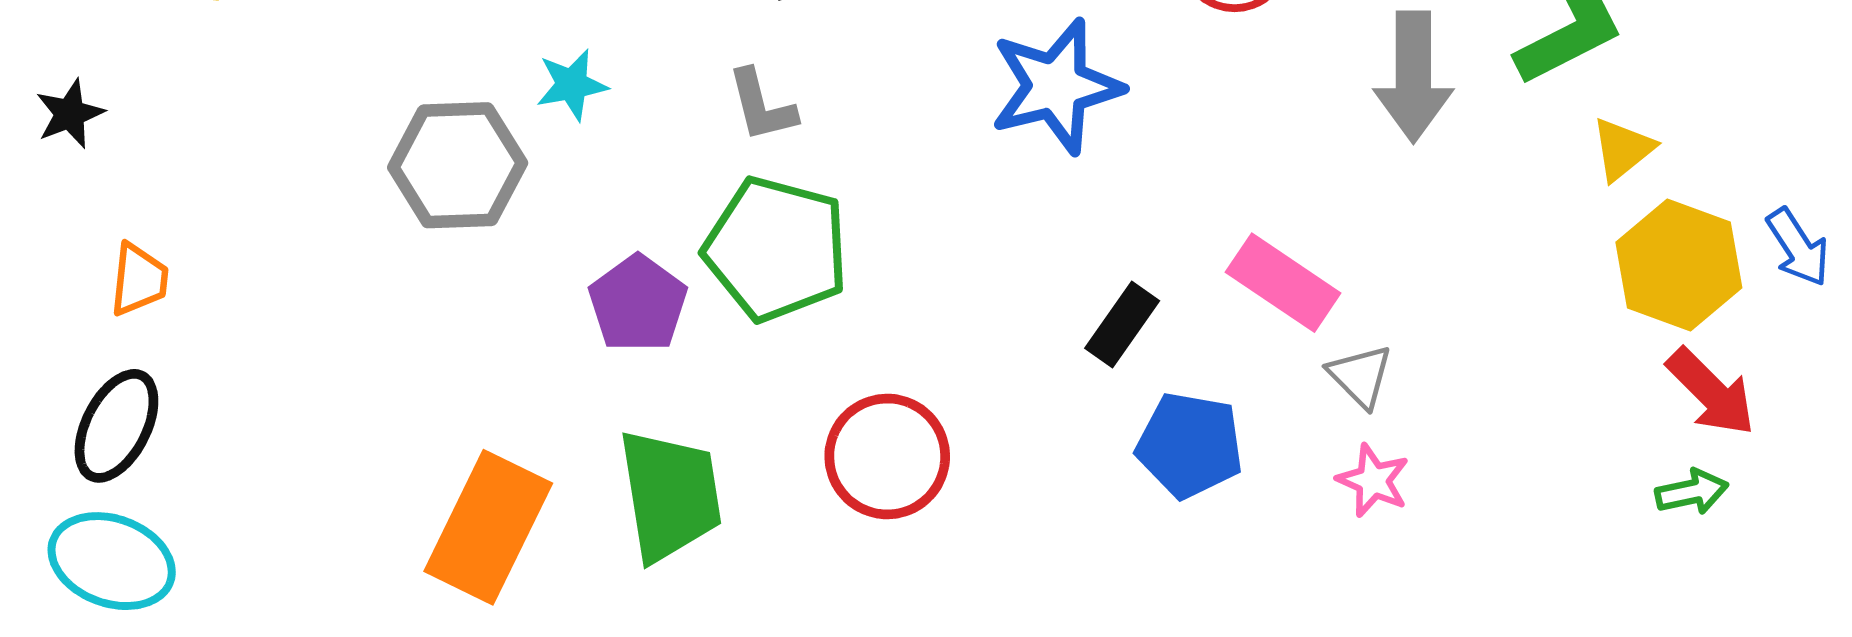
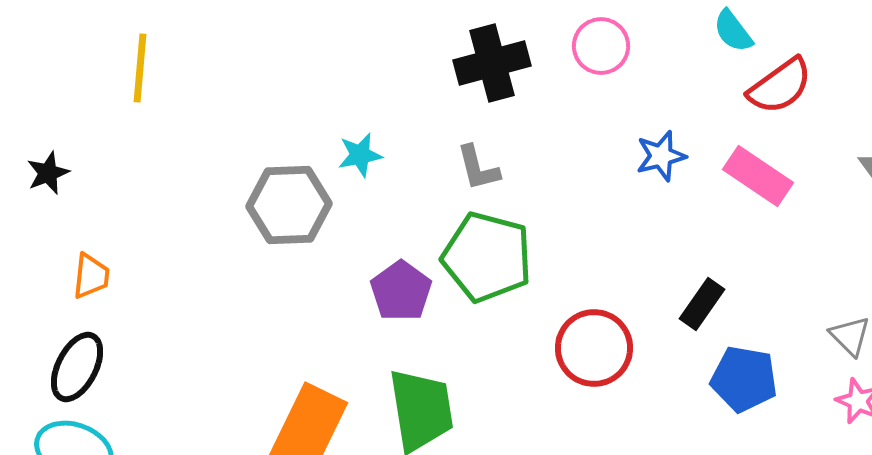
blue star: (1056, 86) -> (661, 156), size x0.6
pink rectangle: (1283, 283) -> (758, 176), moved
red circle: (887, 456) -> (594, 348), moved

